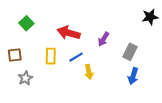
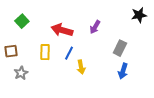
purple arrow: (104, 39) -> (95, 27), moved
blue line: (76, 57) -> (69, 53), turned -32

